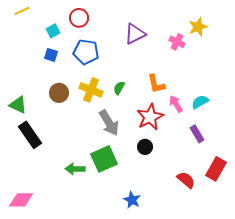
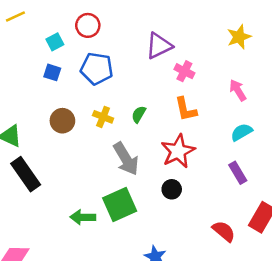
pink cross: (177, 42) -> (184, 71), moved
yellow cross: (91, 90) -> (103, 117), size x0.7
pink arrow: (176, 104) -> (238, 90), moved

